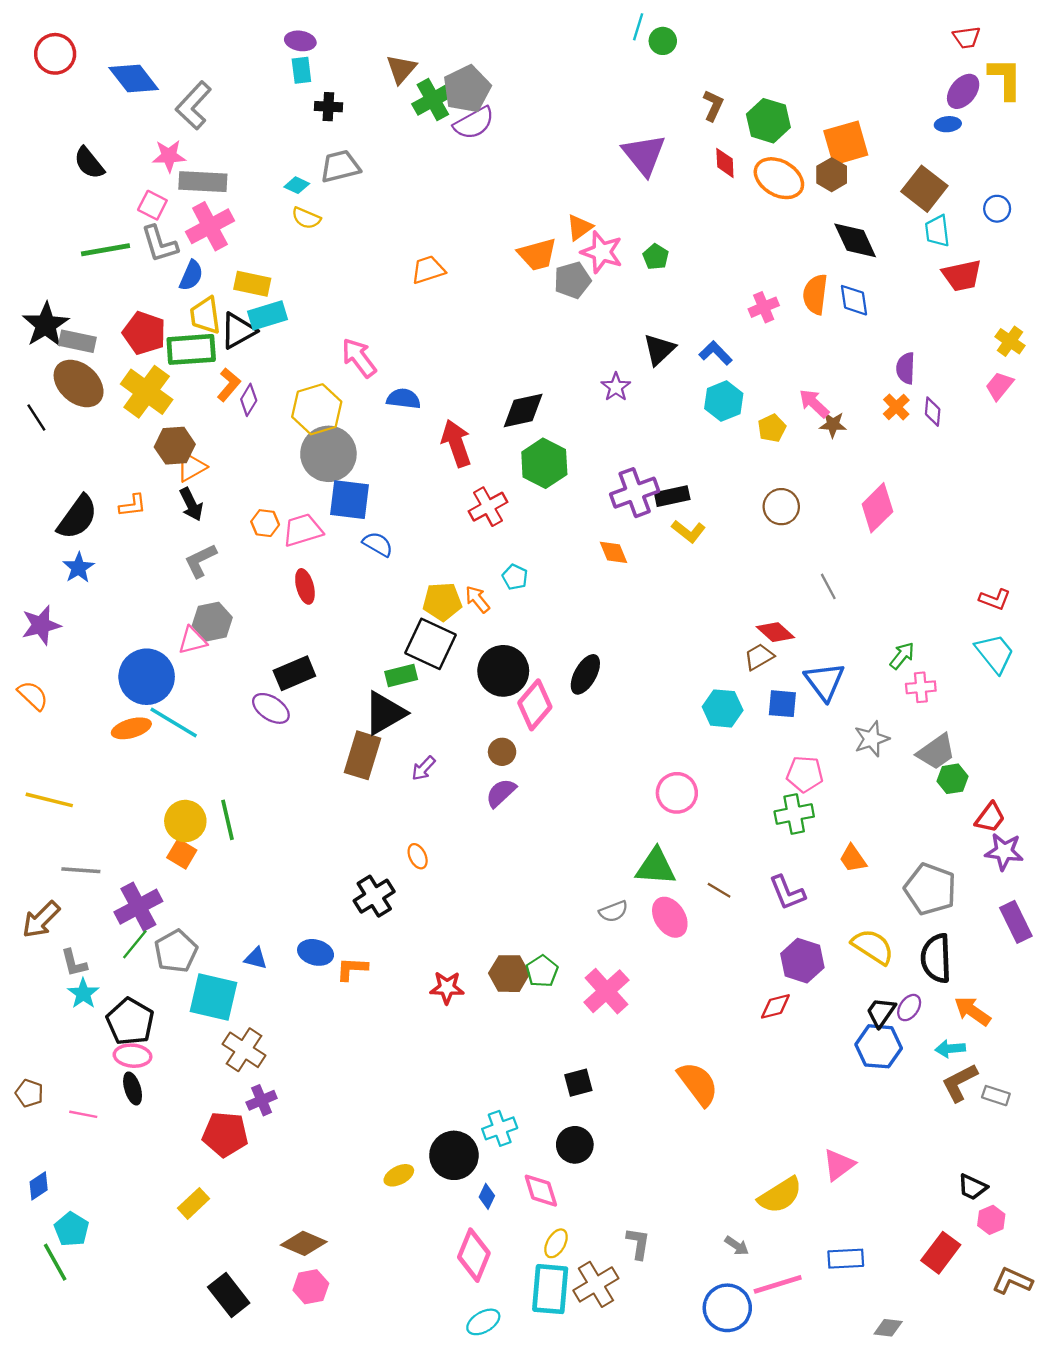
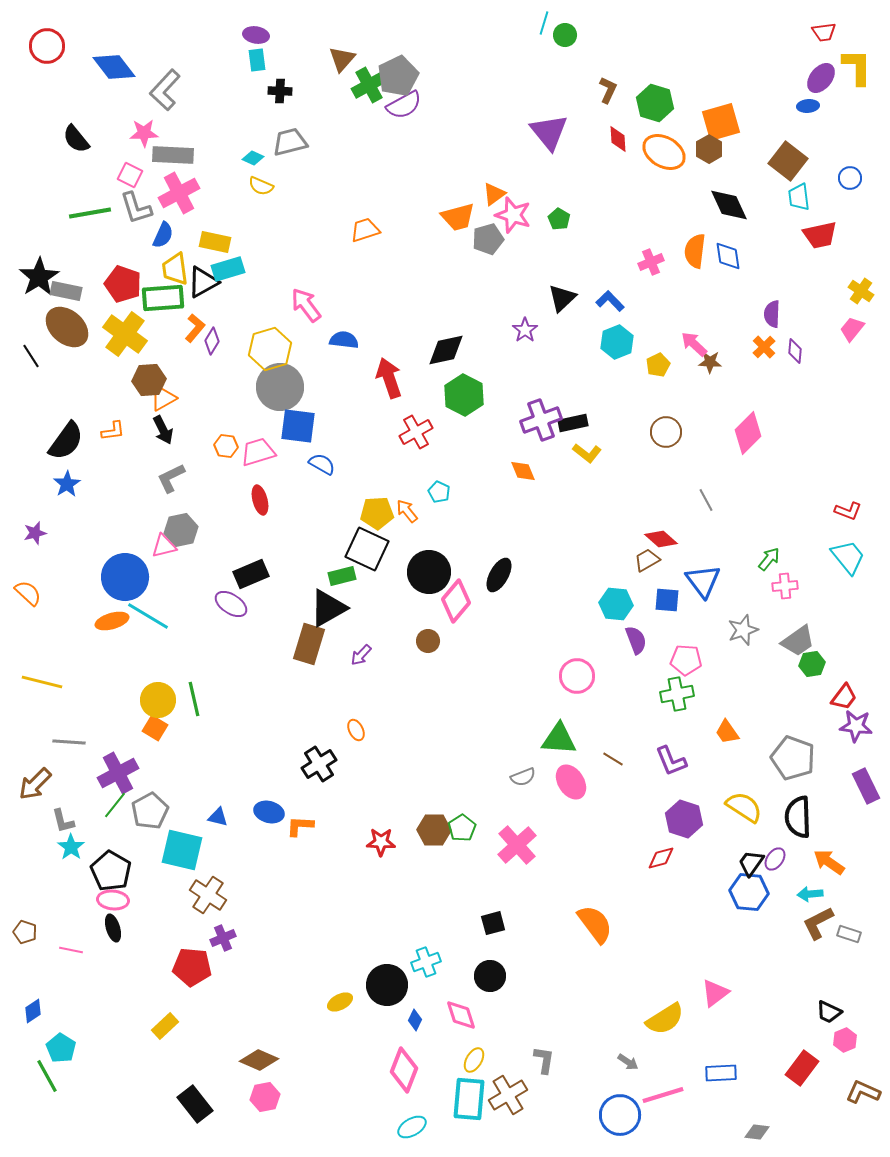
purple star: (41, 625) -> (35, 533), size x0.7
purple semicircle: (501, 793) -> (636, 640), moved, turned 112

